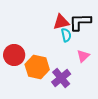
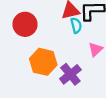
red circle: (14, 55) -> (25, 24), moved

